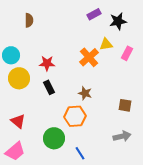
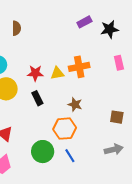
yellow triangle: (106, 44) -> (57, 73), moved
pink rectangle: (127, 53) -> (119, 63), turned -40
orange cross: (89, 57) -> (79, 67), turned 30
blue line: (80, 153) -> (70, 156), moved

